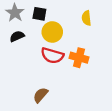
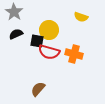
black square: (39, 14) -> (37, 41), moved
yellow semicircle: (86, 18) -> (81, 17), turned -64

